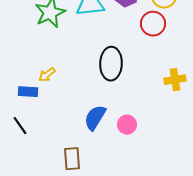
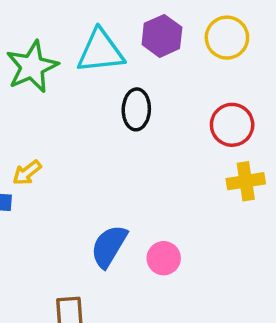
red circle: (153, 24) -> (232, 125), moved
black ellipse: (111, 64) -> (136, 109), moved, size x0.7

